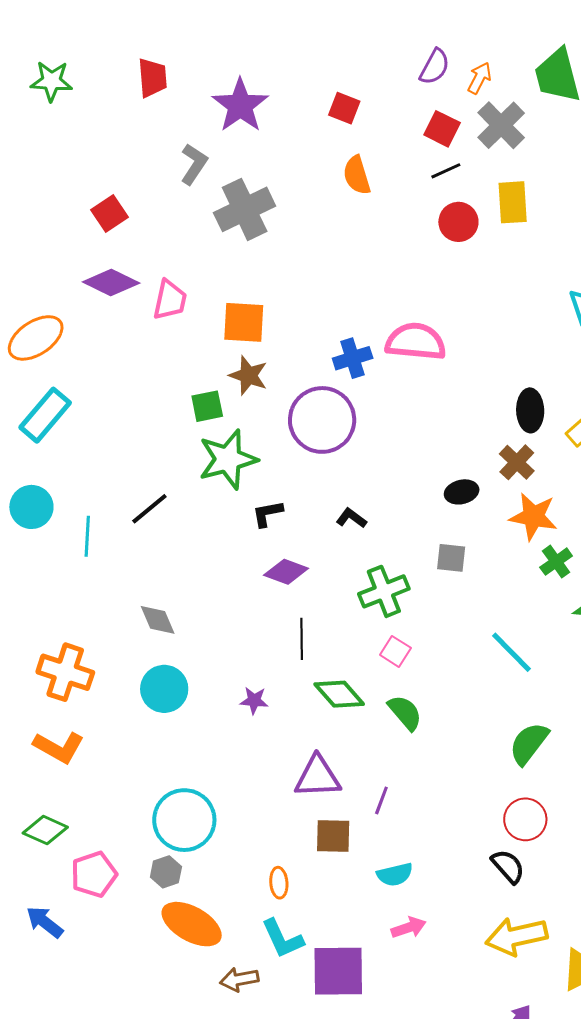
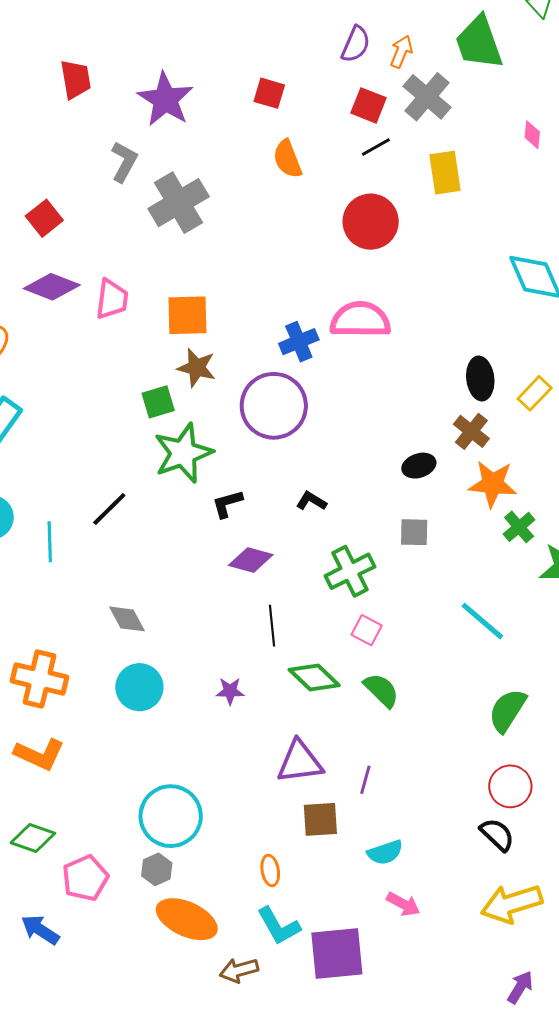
red circle: (458, 222) -> (371, 222), moved, size x1.4
pink arrow: (409, 928) -> (403, 904), turned 52

